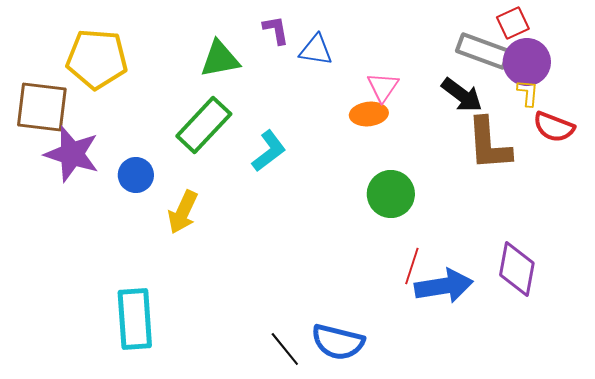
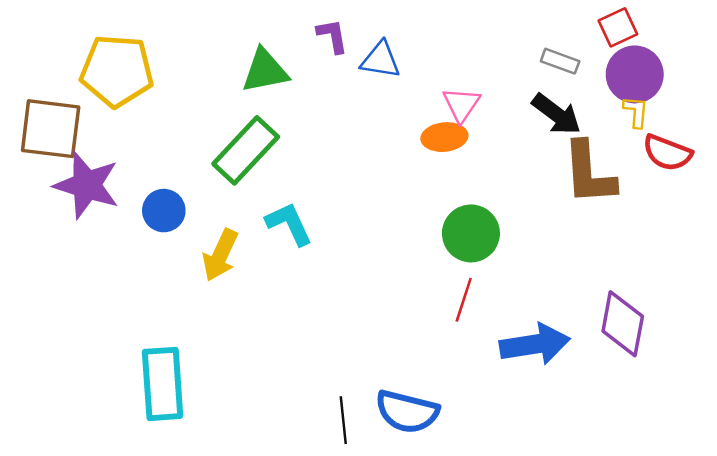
gray rectangle: (483, 51) -> (560, 61), moved, size x0.6
cyan L-shape: (269, 151) -> (289, 224), moved, turned -78
red line: (412, 266) -> (464, 300), moved
black line: (285, 349) -> (343, 420), turned 33

